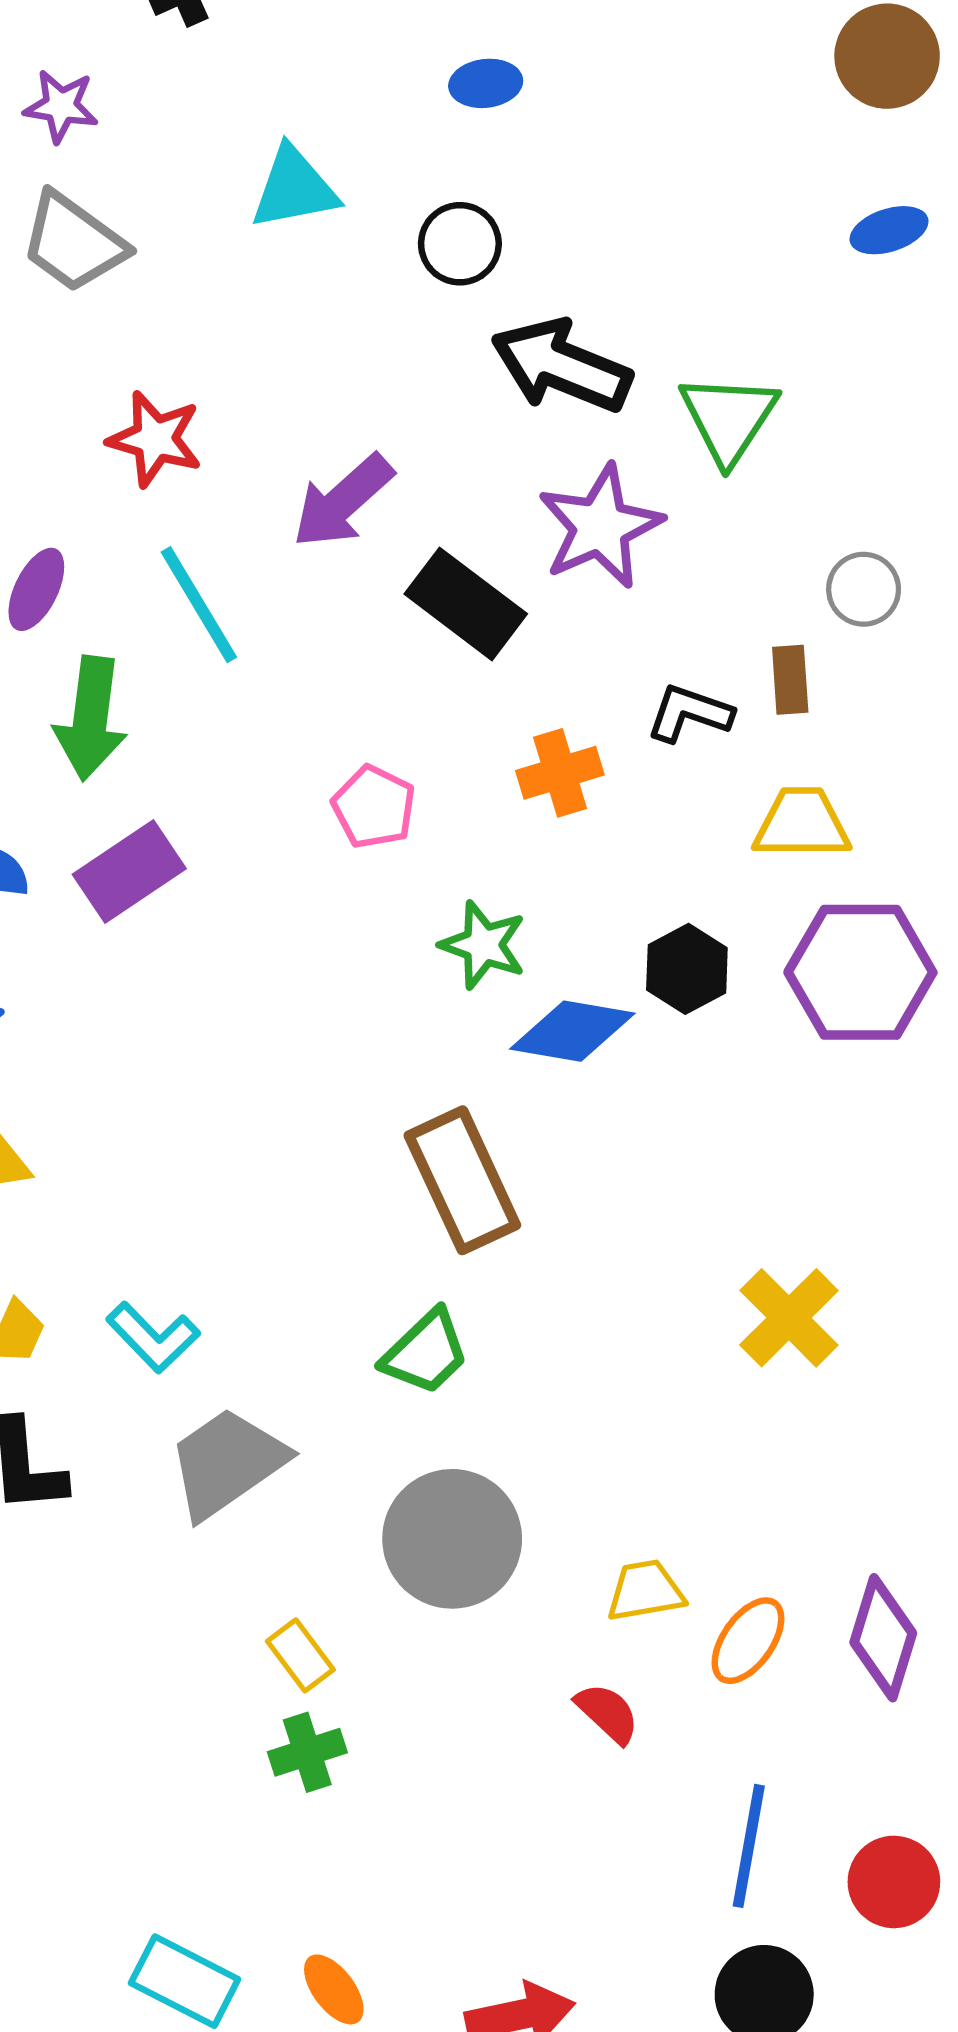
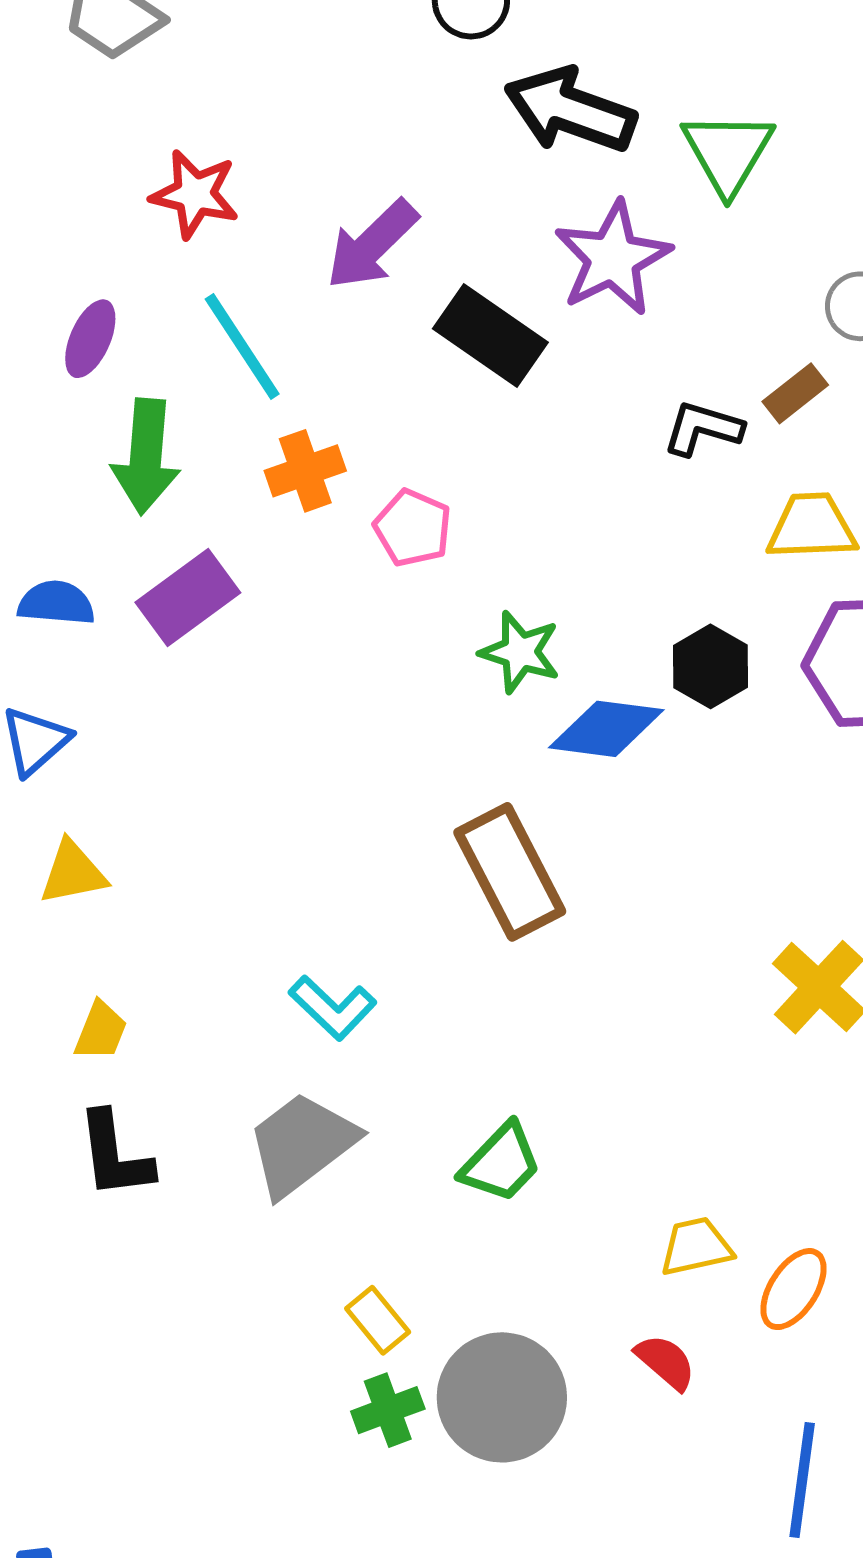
brown rectangle: (790, 680) -> (795, 393), turned 58
orange cross: (560, 773) -> (305, 471), moved
cyan L-shape: (153, 1337) -> (333, 1008), moved
green trapezoid: (426, 1352) -> (501, 1163), moved
gray circle: (452, 1539) -> (502, 1397), moved

